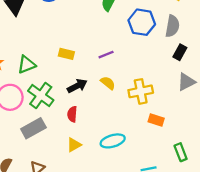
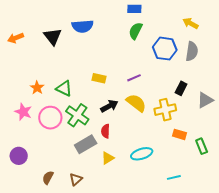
black rectangle: (180, 52) -> (181, 88), moved
green triangle: (26, 65) -> (64, 88), turned 48
yellow semicircle: (108, 83) -> (136, 103), size x1.5
gray rectangle: (33, 128) -> (86, 144), moved
green rectangle: (181, 152) -> (202, 146), moved

